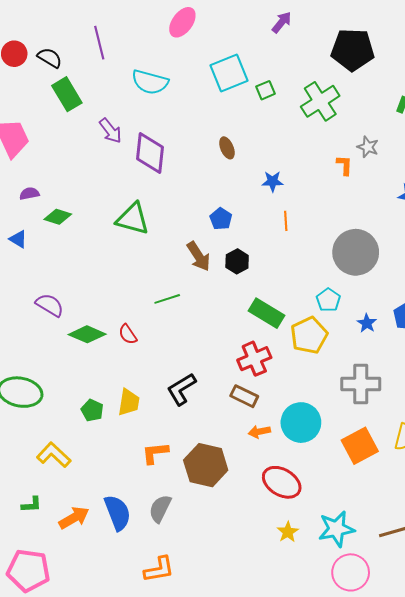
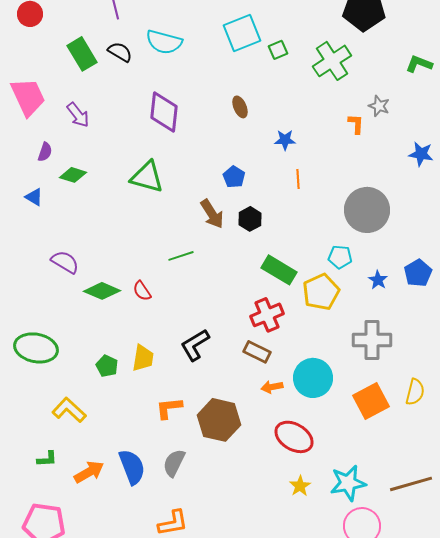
black semicircle: (50, 58) -> (120, 52), moved
purple arrow: (110, 131) -> (78, 115), moved
purple semicircle: (29, 194) -> (45, 152), turned 120
cyan pentagon: (328, 300) -> (340, 257), turned -30

